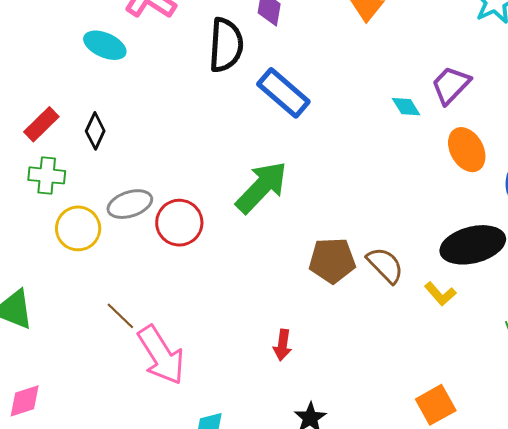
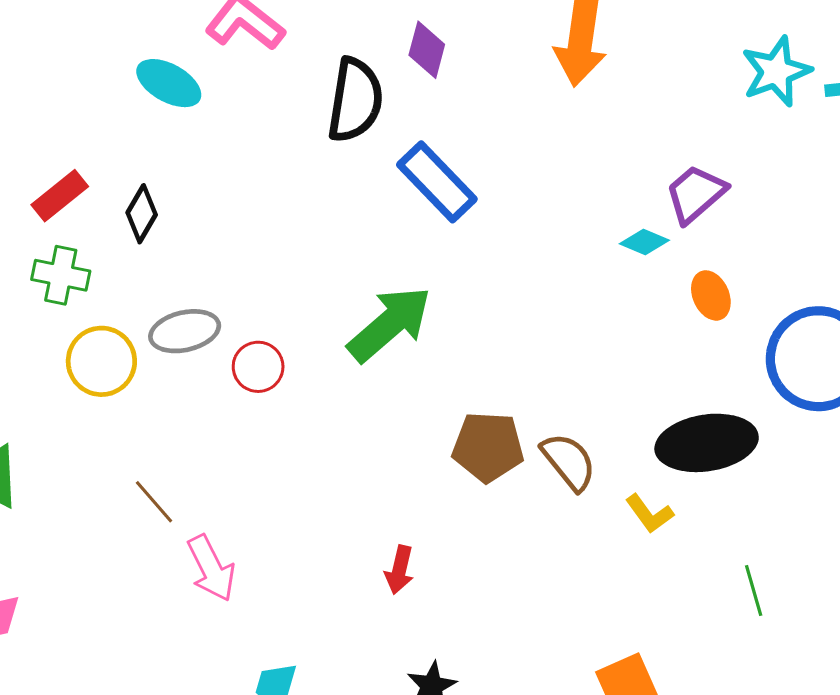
cyan diamond: (406, 107) -> (644, 242), moved, turned -40
orange ellipse: (467, 150) -> (711, 295), size x0.7
red circle: (179, 223) -> (258, 367), size x0.7
pink arrow: (161, 355) -> (211, 568), size x0.7

